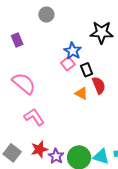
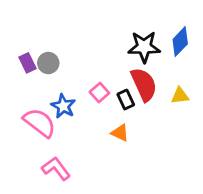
gray circle: (46, 15) -> (48, 63), moved
blue star: (73, 51) -> (63, 106), moved
red semicircle: (99, 85) -> (144, 84), moved, size x1.4

